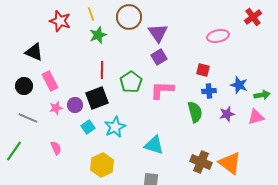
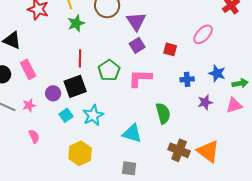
pink ellipse: (218, 36) -> (203, 34), moved, turned -35
red square: (203, 70) -> (170, 49), moved
pink star: (56, 108) -> (29, 105), moved
green semicircle: (195, 112) -> (163, 113), moved

